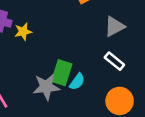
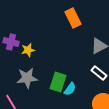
gray star: (46, 87) -> (27, 78), moved

